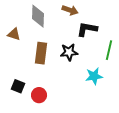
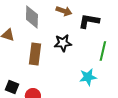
black L-shape: (87, 29) -> (89, 21), moved
black star: (69, 52) -> (63, 43), moved

